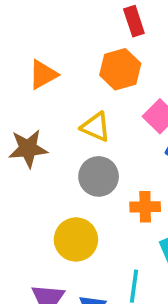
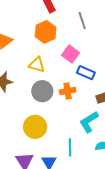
orange cross: (145, 207) -> (68, 91), moved

